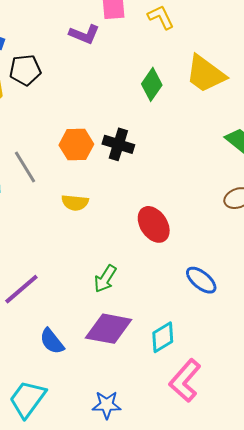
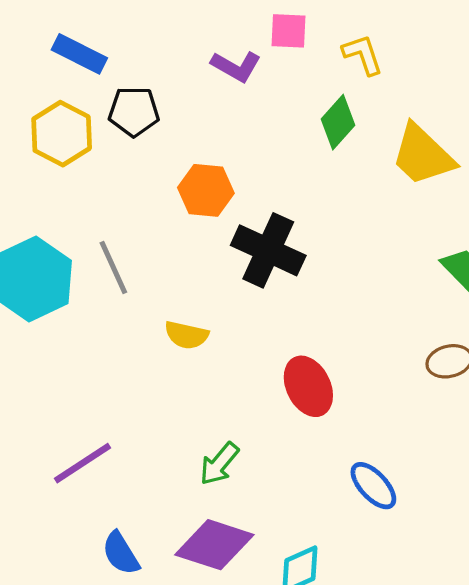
green diamond: (152, 84) -> (338, 122), moved
black cross: (118, 144) -> (268, 250), size x1.4
orange hexagon: (76, 145) -> (206, 190), moved

